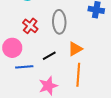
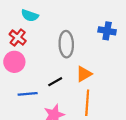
red cross: (30, 26) -> (18, 38), moved
pink circle: (12, 48) -> (14, 62), moved

